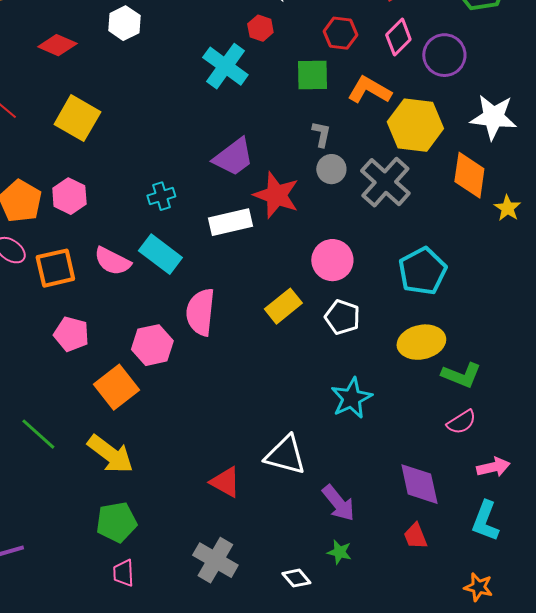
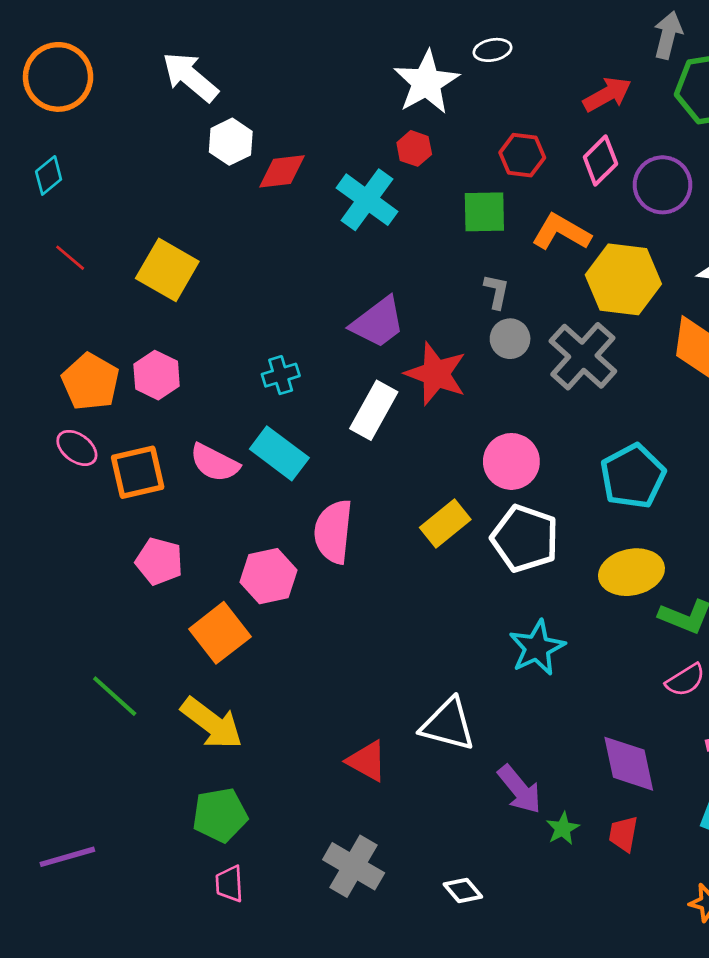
red diamond: (57, 45) -> (282, 171), moved, turned -30
white rectangle: (230, 222) -> (374, 410), turned -48
white pentagon: (342, 317) -> (525, 538), size x1.4
red trapezoid: (415, 536) -> (623, 834), turned 32
green star: (339, 552) -> (563, 828), moved, turned 30

